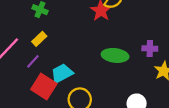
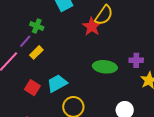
purple line: (33, 61) -> (25, 41), moved
red square: (44, 86) -> (32, 88), moved, size x0.7

